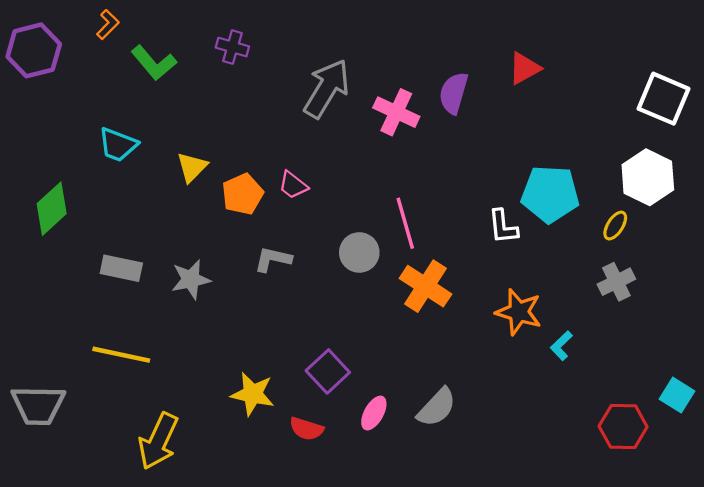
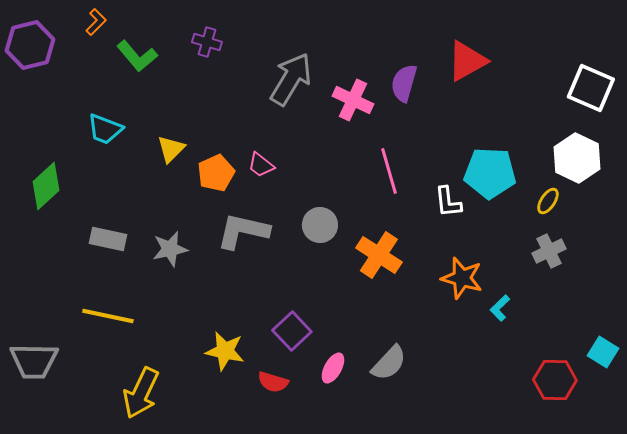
red triangle: (524, 68) -> (467, 61), size x1.4
pink line: (405, 223) -> (389, 171), moved
gray L-shape: (273, 259) -> (243, 231), size x1.6

